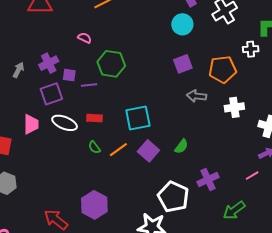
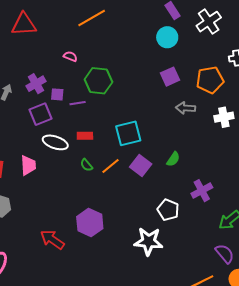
pink trapezoid: (31, 124) -> (28, 165), moved
white pentagon: (173, 197) -> (168, 210), size x0.7

